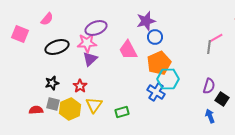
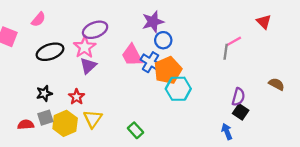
pink star: (87, 43) -> (85, 47), turned -30
purple semicircle: (209, 86) -> (238, 97), moved
blue cross: (156, 92) -> (151, 62), moved
gray square: (53, 104) -> (45, 118), turned -32
green rectangle: (122, 112) -> (136, 130), moved, turned 64

